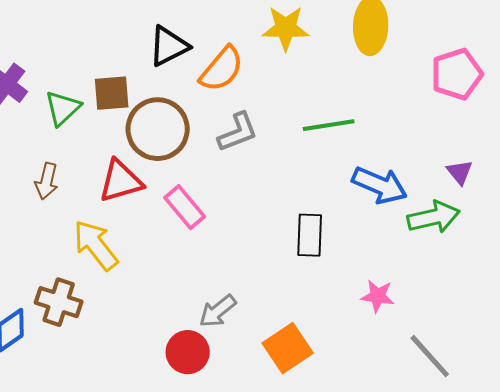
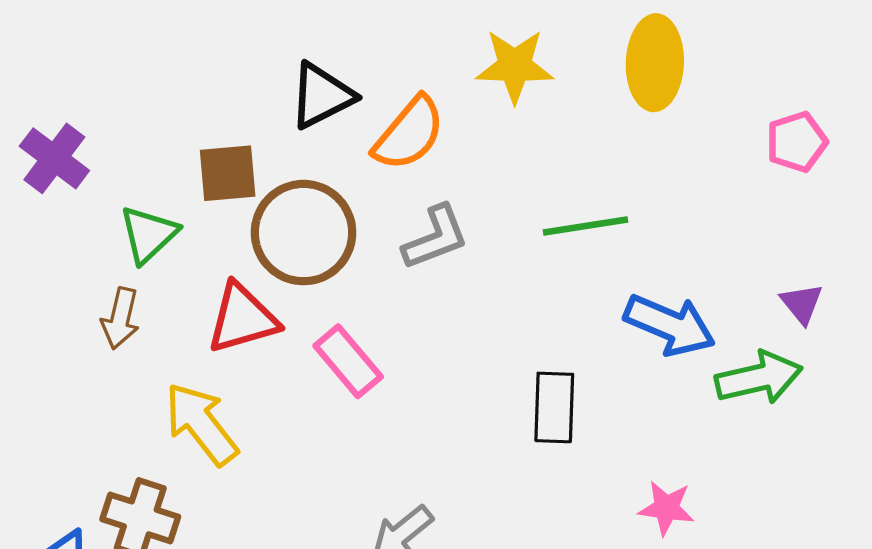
pink pentagon: (457, 74) -> (797, 142), size x0.7
green triangle: (63, 108) -> (148, 234), moved

